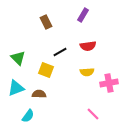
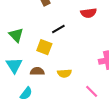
red semicircle: (88, 46) -> (89, 13), moved
yellow semicircle: (87, 72) -> (64, 73), moved
cyan triangle: (16, 88) -> (14, 65), turned -42

